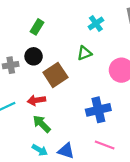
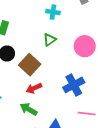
cyan cross: (96, 24) -> (53, 12), turned -32
red arrow: (36, 100) -> (34, 88), moved

